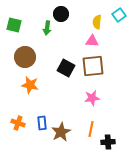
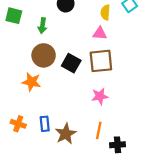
green arrow: (47, 28) -> (42, 26), moved
brown circle: (25, 57) -> (44, 55), moved

